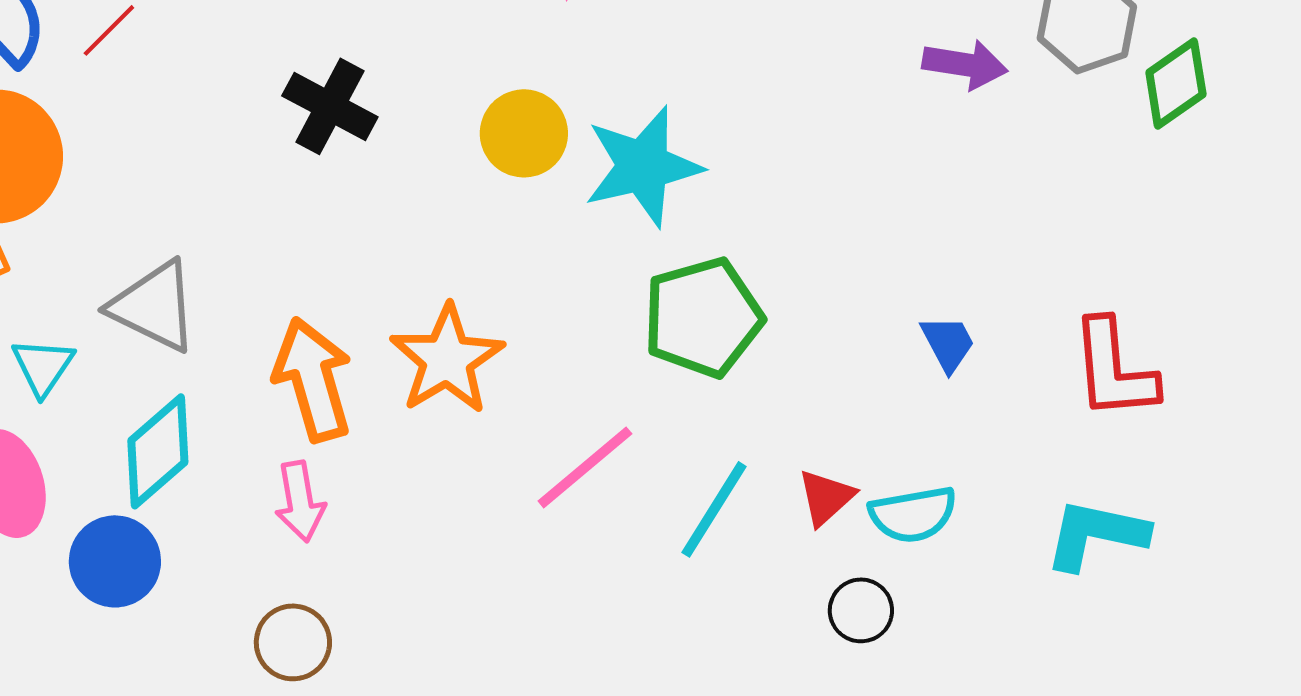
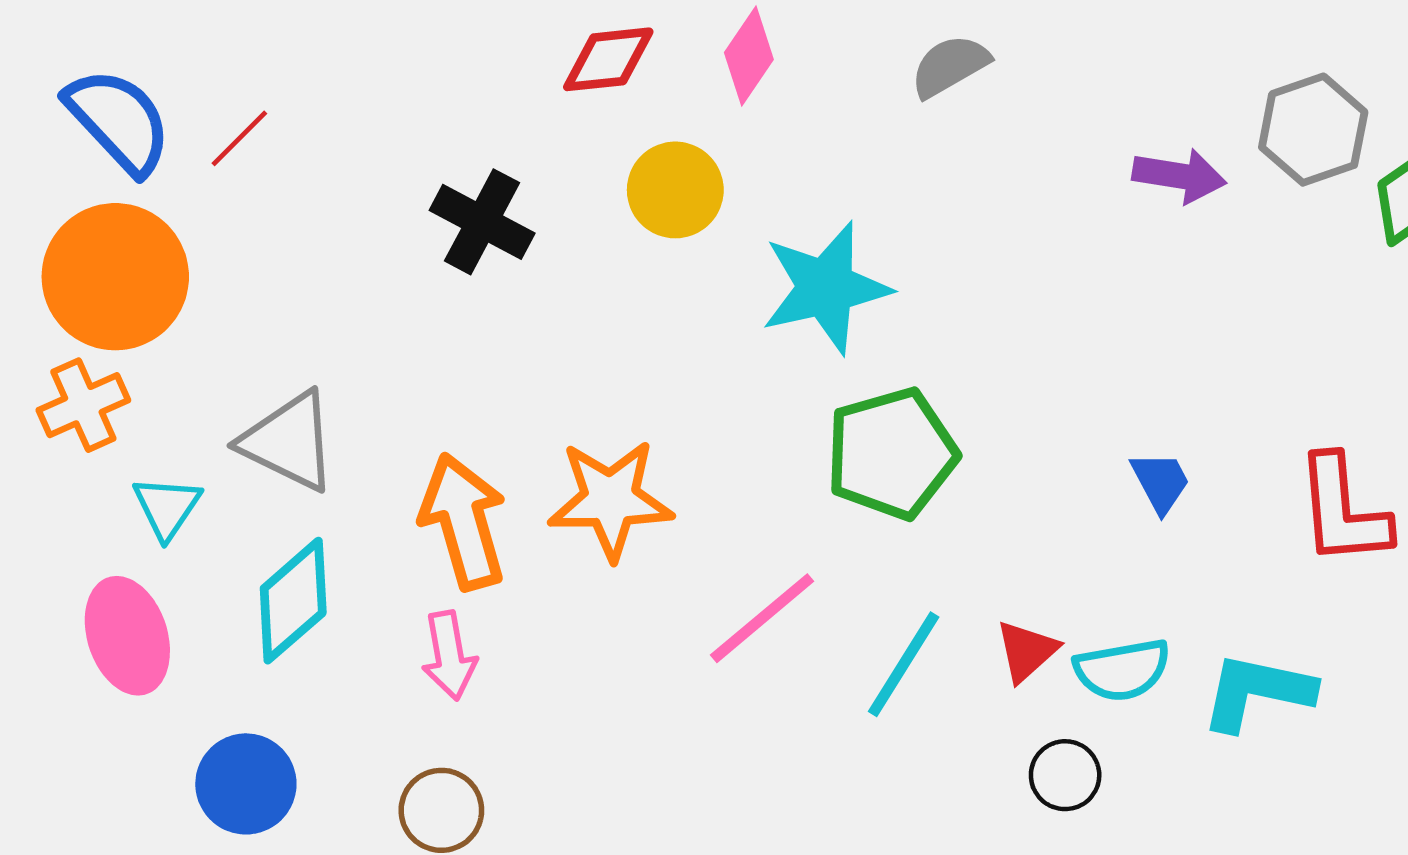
yellow circle: (524, 133) -> (675, 190), moved
orange star: (447, 359) -> (610, 500), turned 30
cyan L-shape: (1096, 534) -> (1257, 692), moved
blue circle: (115, 561) -> (246, 784), moved

